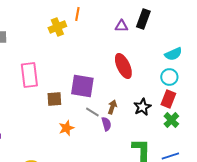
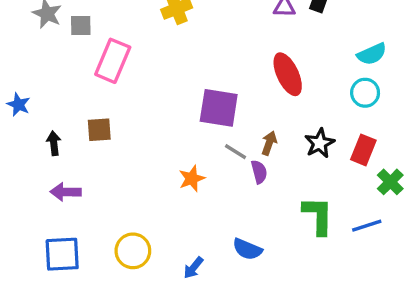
pink rectangle: (29, 75) -> (113, 61), moved, turned 30
brown square: (54, 99) -> (99, 130), moved
red rectangle: (168, 99) -> (363, 150), moved
green cross: (171, 120) -> (390, 182), moved

